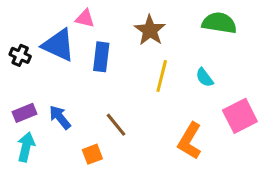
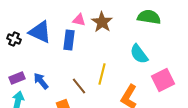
pink triangle: (85, 18) -> (79, 20), moved
yellow line: (162, 76) -> (102, 74), moved
cyan semicircle: (205, 77) -> (139, 54), size x1.5

